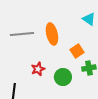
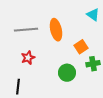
red star: (38, 69) -> (28, 58), moved

